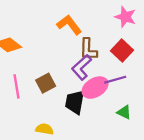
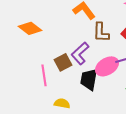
purple L-shape: (82, 67) -> (80, 53), moved
pink line: (16, 86) -> (44, 75), moved

